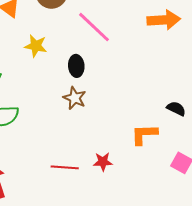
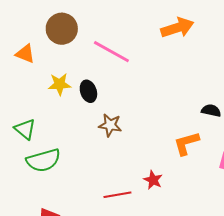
black ellipse: (76, 66) -> (88, 91), moved
red star: (103, 162) -> (153, 180), turned -30

